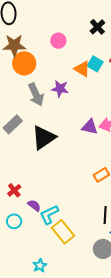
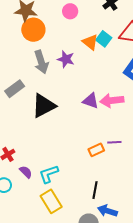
cyan L-shape: (49, 215) -> (49, 174), moved

